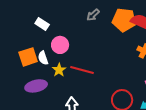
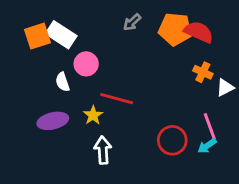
white rectangle: (42, 24) -> (61, 35), size x1.5
orange square: (28, 57) -> (38, 36), moved
yellow star: (59, 70) -> (93, 115), moved

